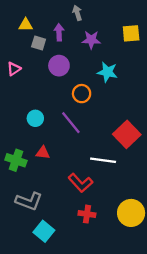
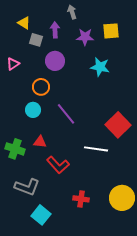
yellow triangle: (26, 25) -> (24, 23), turned 32
yellow square: (131, 33) -> (111, 31), moved
orange circle: (82, 94) -> (41, 87), moved
red L-shape: (80, 183) -> (58, 165), moved

